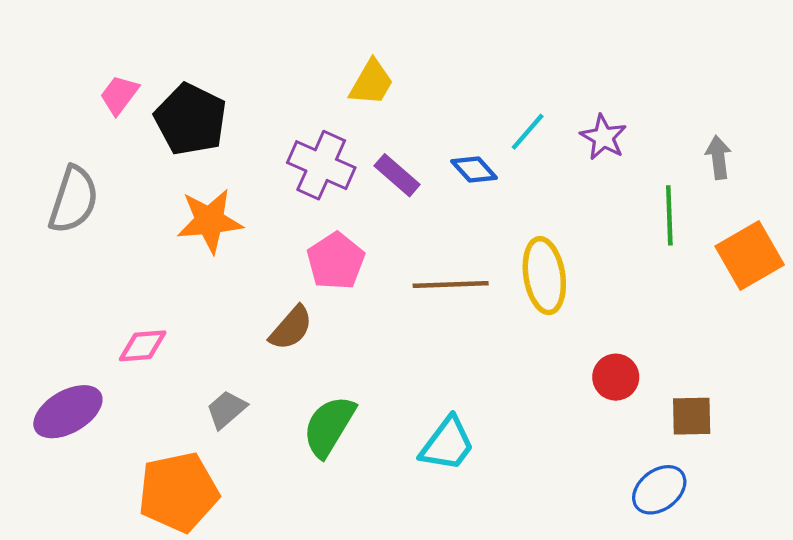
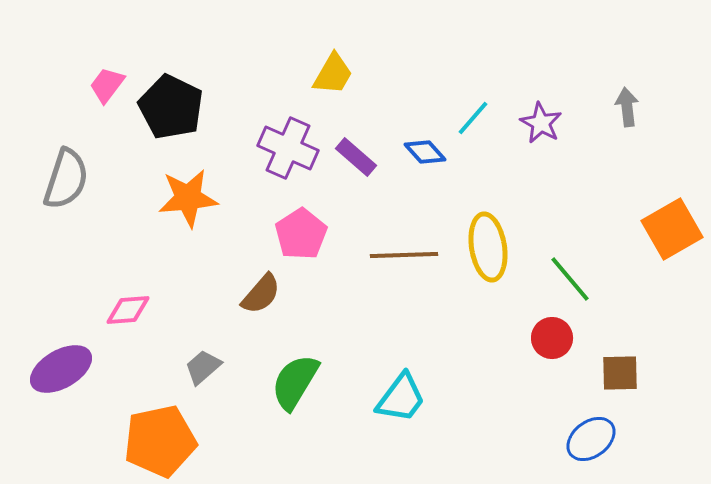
gray arrow: (718, 157) -> (627, 107), moved
green line: (669, 215) -> (570, 279), moved, turned -38

